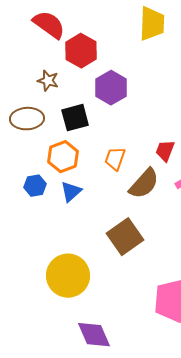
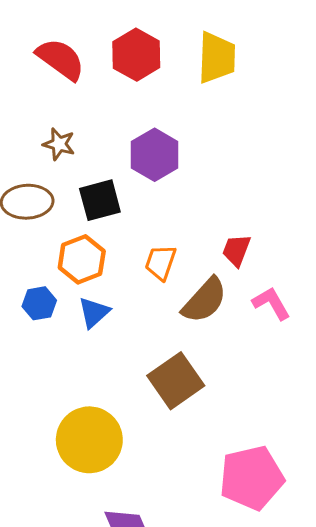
red hexagon: (81, 51) -> (136, 55), moved

